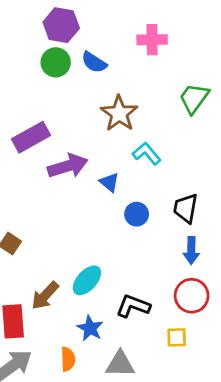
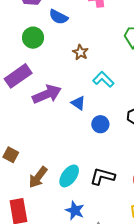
green circle: (56, 62) -> (33, 38), moved
brown star: (119, 113) -> (80, 52), size x0.6
brown arrow: (45, 296) -> (38, 177), moved
black L-shape: (133, 306) -> (102, 176), moved

